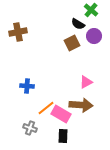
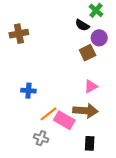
brown square: (72, 43) -> (88, 53), moved
gray cross: (30, 128) -> (41, 138), moved
black rectangle: (63, 136) -> (90, 143), moved

